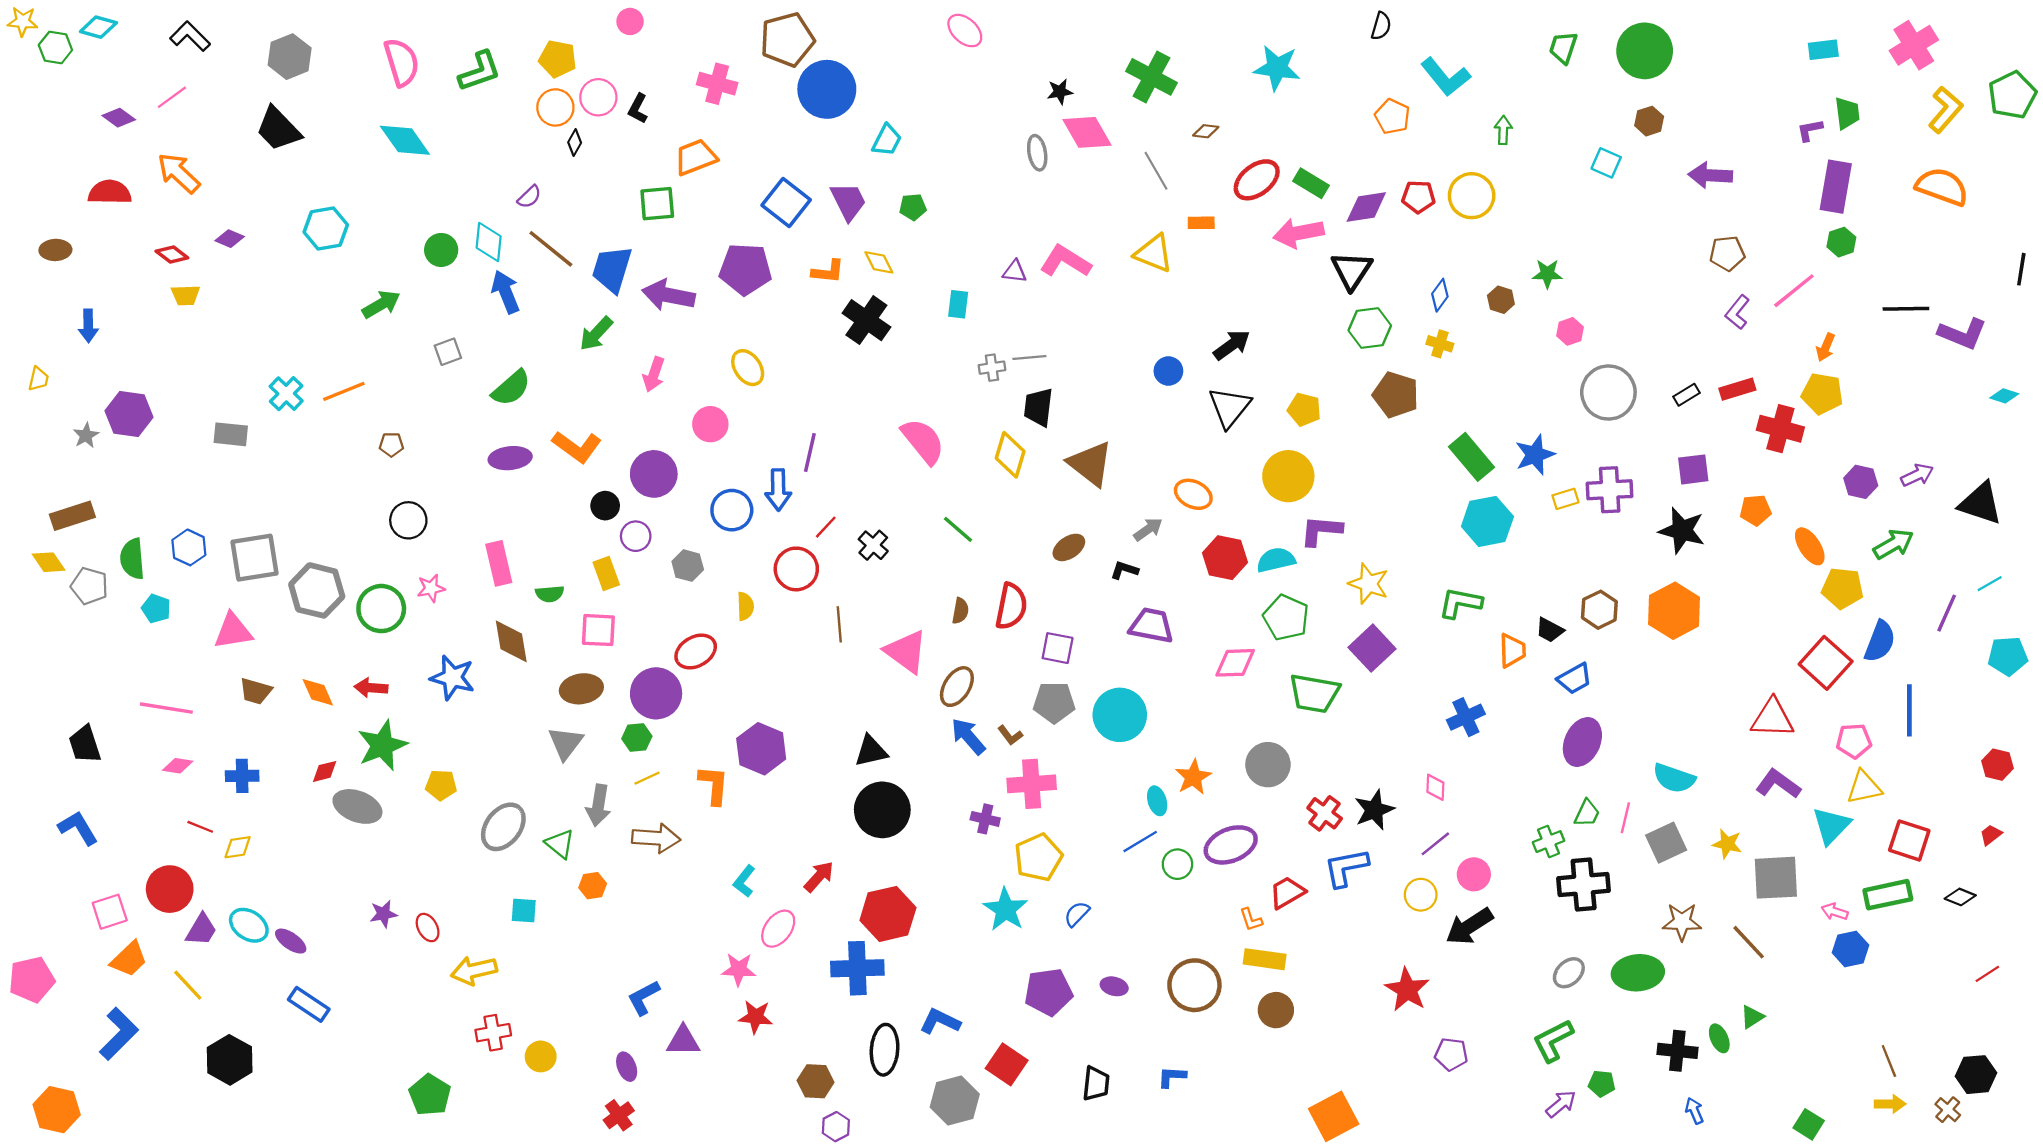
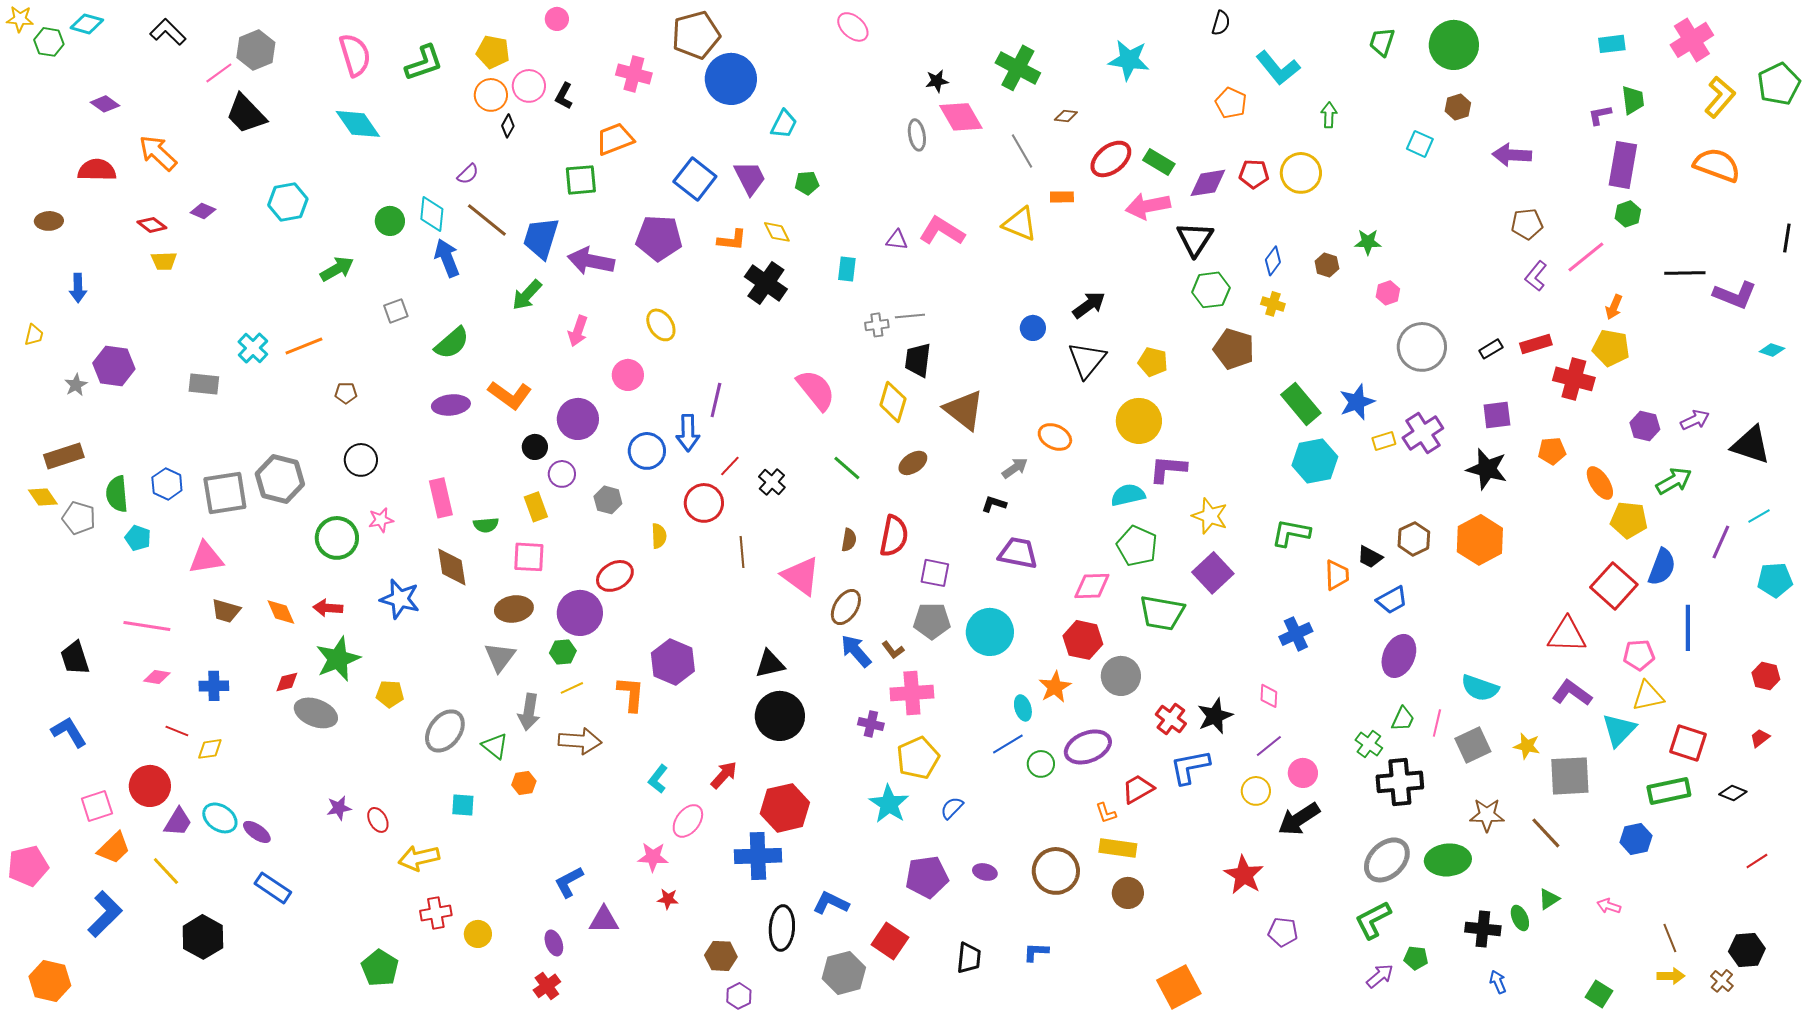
pink line: (172, 97) -> (219, 73), moved
purple cross: (1610, 490) -> (1423, 433), turned -30
brown ellipse: (1069, 547) -> (913, 463), moved
red hexagon: (1225, 558) -> (1083, 640), moved
gray hexagon: (317, 590) -> (280, 479), moved
green cross: (1548, 842) -> (1369, 744), turned -32
pink arrow: (1835, 912) -> (1609, 906), moved
gray ellipse: (1569, 973) -> (1387, 860), size x1.6
red star: (756, 1017) -> (668, 899), size x0.7

